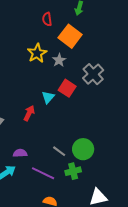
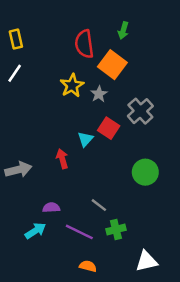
red semicircle: (47, 19) -> (84, 44), size x1.6
red arrow: (29, 113) -> (62, 159), turned -42
green circle: (83, 149) -> (145, 172), moved

